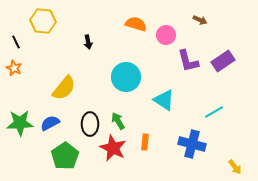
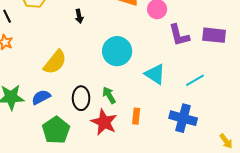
purple rectangle: (223, 61) -> (214, 35), turned 40
cyan line: (214, 112) -> (195, 80), moved

